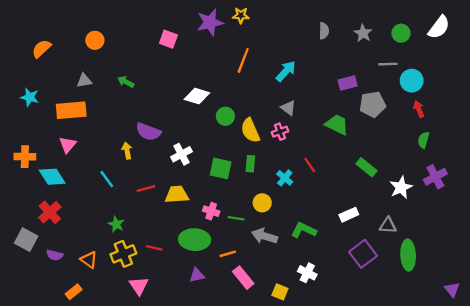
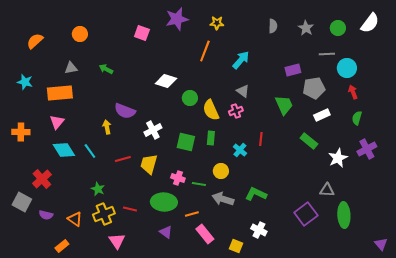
yellow star: (241, 15) -> (217, 23), moved
green trapezoid: (337, 125) -> (284, 105), turned 40
red line: (310, 165) -> (261, 139), turned 40
cyan diamond: (52, 177) -> (64, 150), moved
yellow trapezoid: (177, 195) -> (149, 164), turned -70
white rectangle: (349, 215) -> (322, 115), moved
purple triangle: (197, 275) -> (166, 232), turned 48

